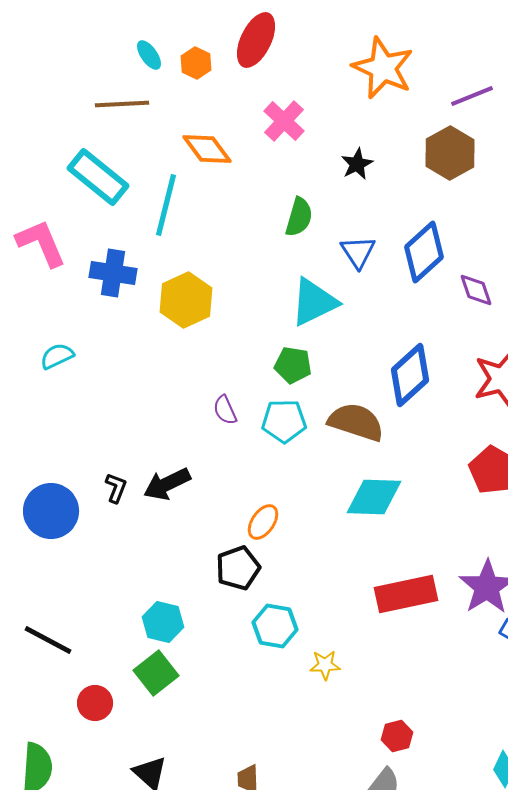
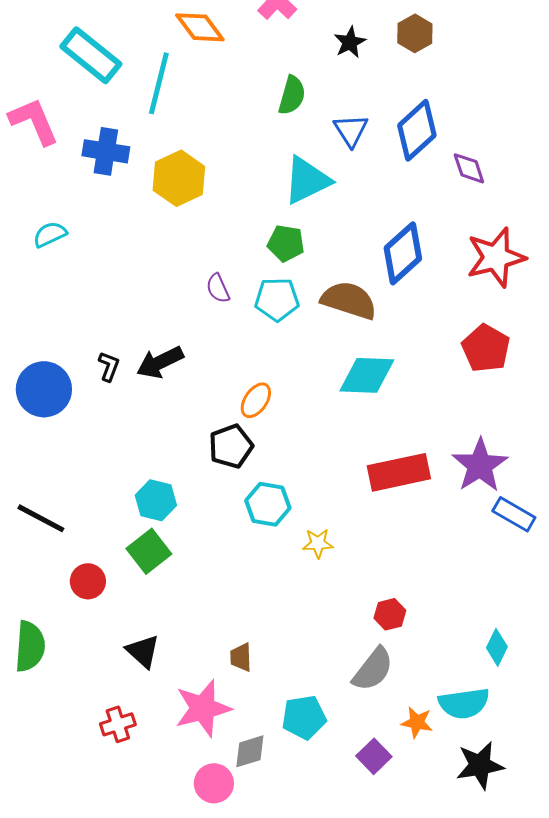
brown hexagon: (450, 153) -> (415, 33), moved, size x0.7

